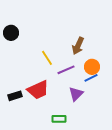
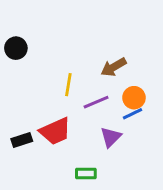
brown arrow: (78, 46) -> (114, 67), turned 36
yellow line: (47, 58) -> (68, 85), turned 42

